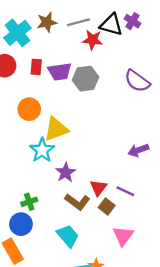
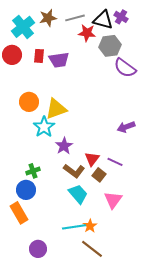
gray hexagon: (86, 79) -> (110, 46), moved
orange circle: (29, 109) -> (29, 102), moved
cyan trapezoid: (68, 236) -> (78, 194), moved

